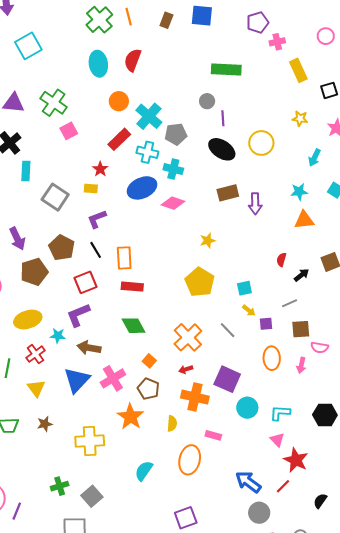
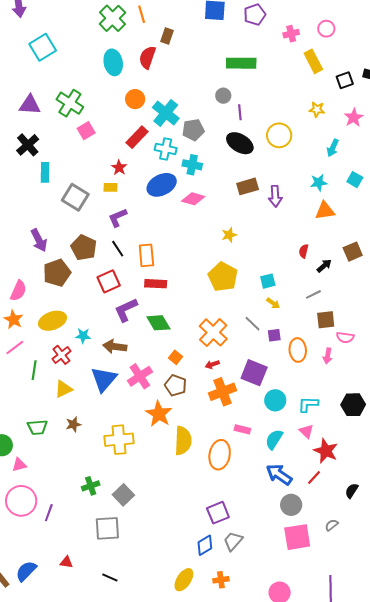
brown rectangle: (166, 20) -> (167, 36), moved
purple pentagon: (258, 22) -> (255, 15), moved
pink circle: (326, 36) -> (326, 29), moved
purple L-shape: (78, 315) -> (126, 310), moved
purple square: (266, 324) -> (274, 335), moved
yellow triangle: (36, 388) -> (63, 389), turned 42
orange cross: (195, 397) -> (222, 392), turned -32
yellow semicircle: (172, 424) -> (183, 441), moved, size x1.8
cyan semicircle: (144, 471) -> (274, 439), moved

